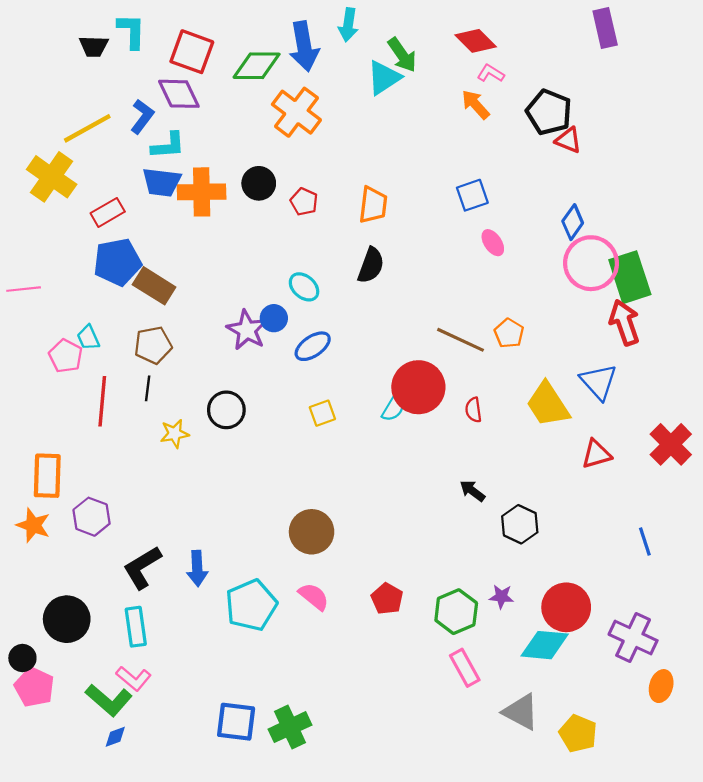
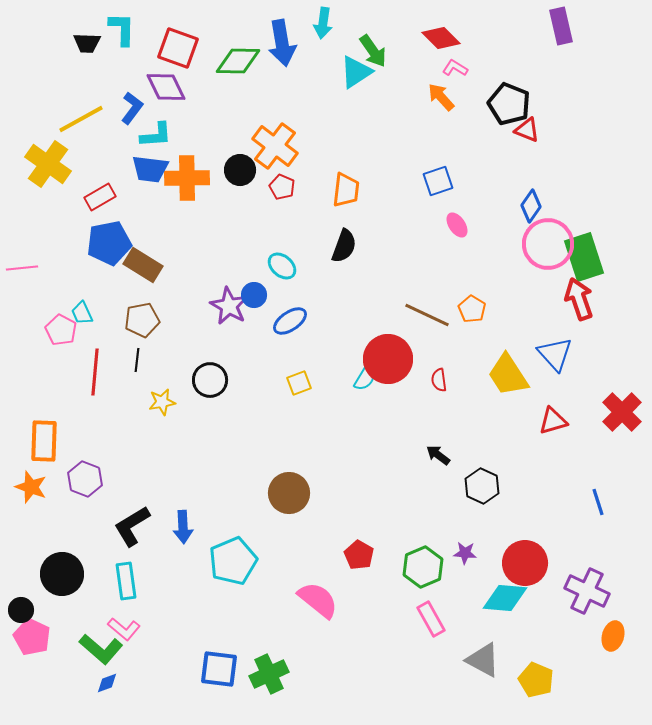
orange cross: (296, 112) -> (275, 146), moved
pink semicircle: (314, 597) -> (318, 600), moved, size x1.4

